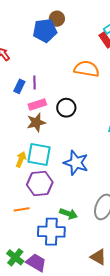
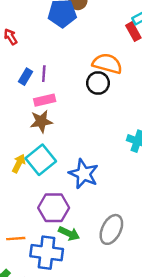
black circle: (66, 108) -> (98, 83), moved
cyan square: (39, 155) -> (41, 160), turned 35
purple hexagon: (40, 184) -> (54, 208), moved
orange line: (22, 209) -> (16, 239), moved

